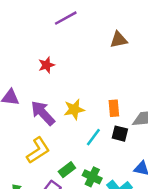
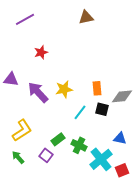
purple line: (66, 18) -> (25, 19), moved
brown triangle: (119, 40) -> (86, 17), moved
yellow L-shape: (38, 150) -> (22, 130), moved

